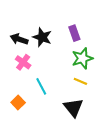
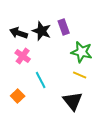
purple rectangle: (74, 33) -> (64, 27), moved
green star: (82, 58) -> (82, 52), turned 30

